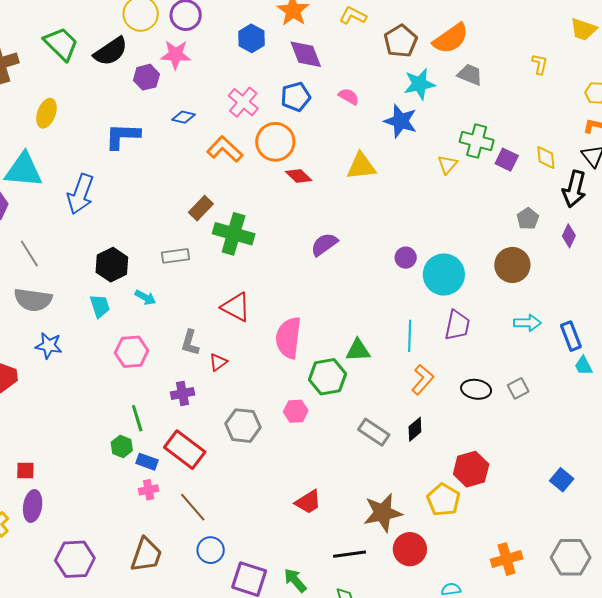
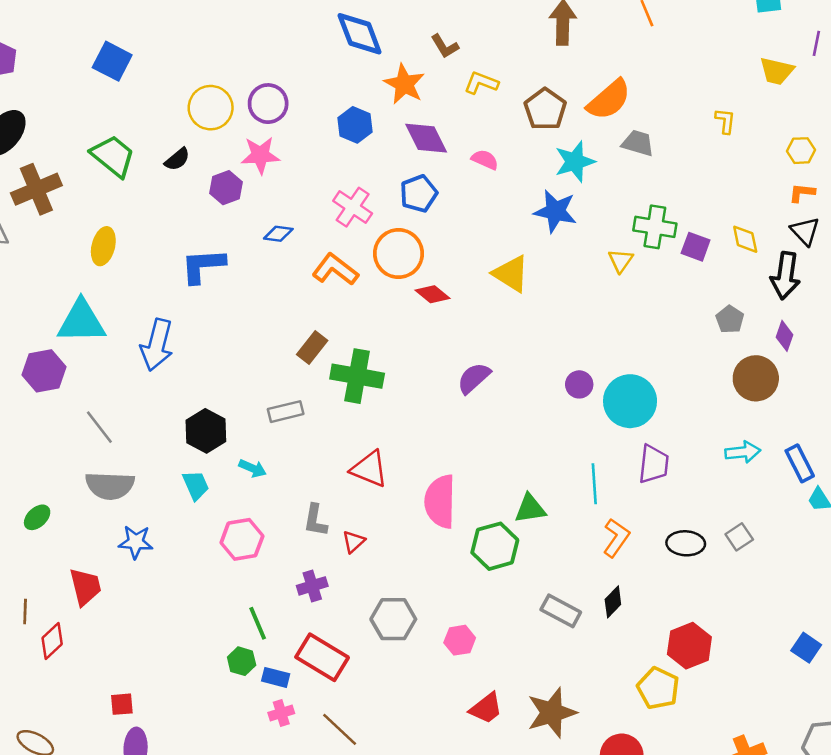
black semicircle: (111, 51) -> (177, 159), size x0.6
pink semicircle: (349, 96) -> (485, 160), moved
yellow triangle: (361, 166) -> (511, 274), turned 44
brown circle: (512, 265) -> (756, 378), moved
pink hexagon: (296, 411) -> (460, 640), moved
brown star: (383, 513) -> (552, 713), moved

